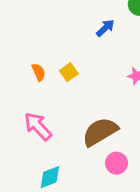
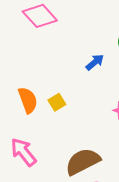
orange semicircle: (39, 72) -> (28, 100), size x1.5

